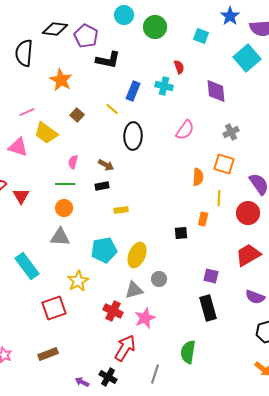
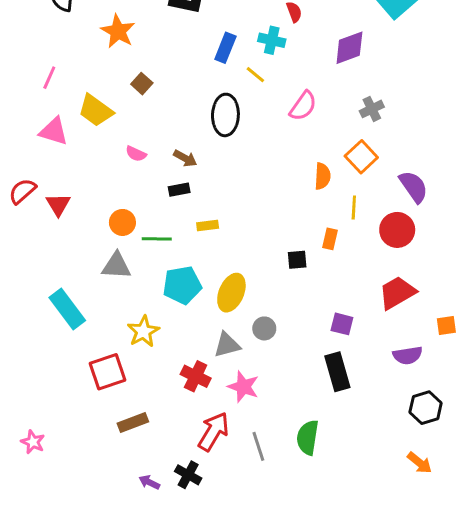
purple diamond: (216, 91) -> (349, 48), turned 75
yellow line: (112, 109) -> (255, 75), moved
pink line: (27, 112) -> (49, 78), moved, turned -42
pink semicircle: (73, 162) -> (136, 154), turned -80
orange square: (224, 164) -> (361, 157), turned 30
green line: (65, 184) -> (157, 239), moved
purple semicircle: (255, 297) -> (408, 355), turned -30
pink star: (145, 318) -> (243, 387), turned -30
brown rectangle: (48, 354) -> (133, 423), moved
gray line: (155, 374) -> (258, 446), moved, turned -36

